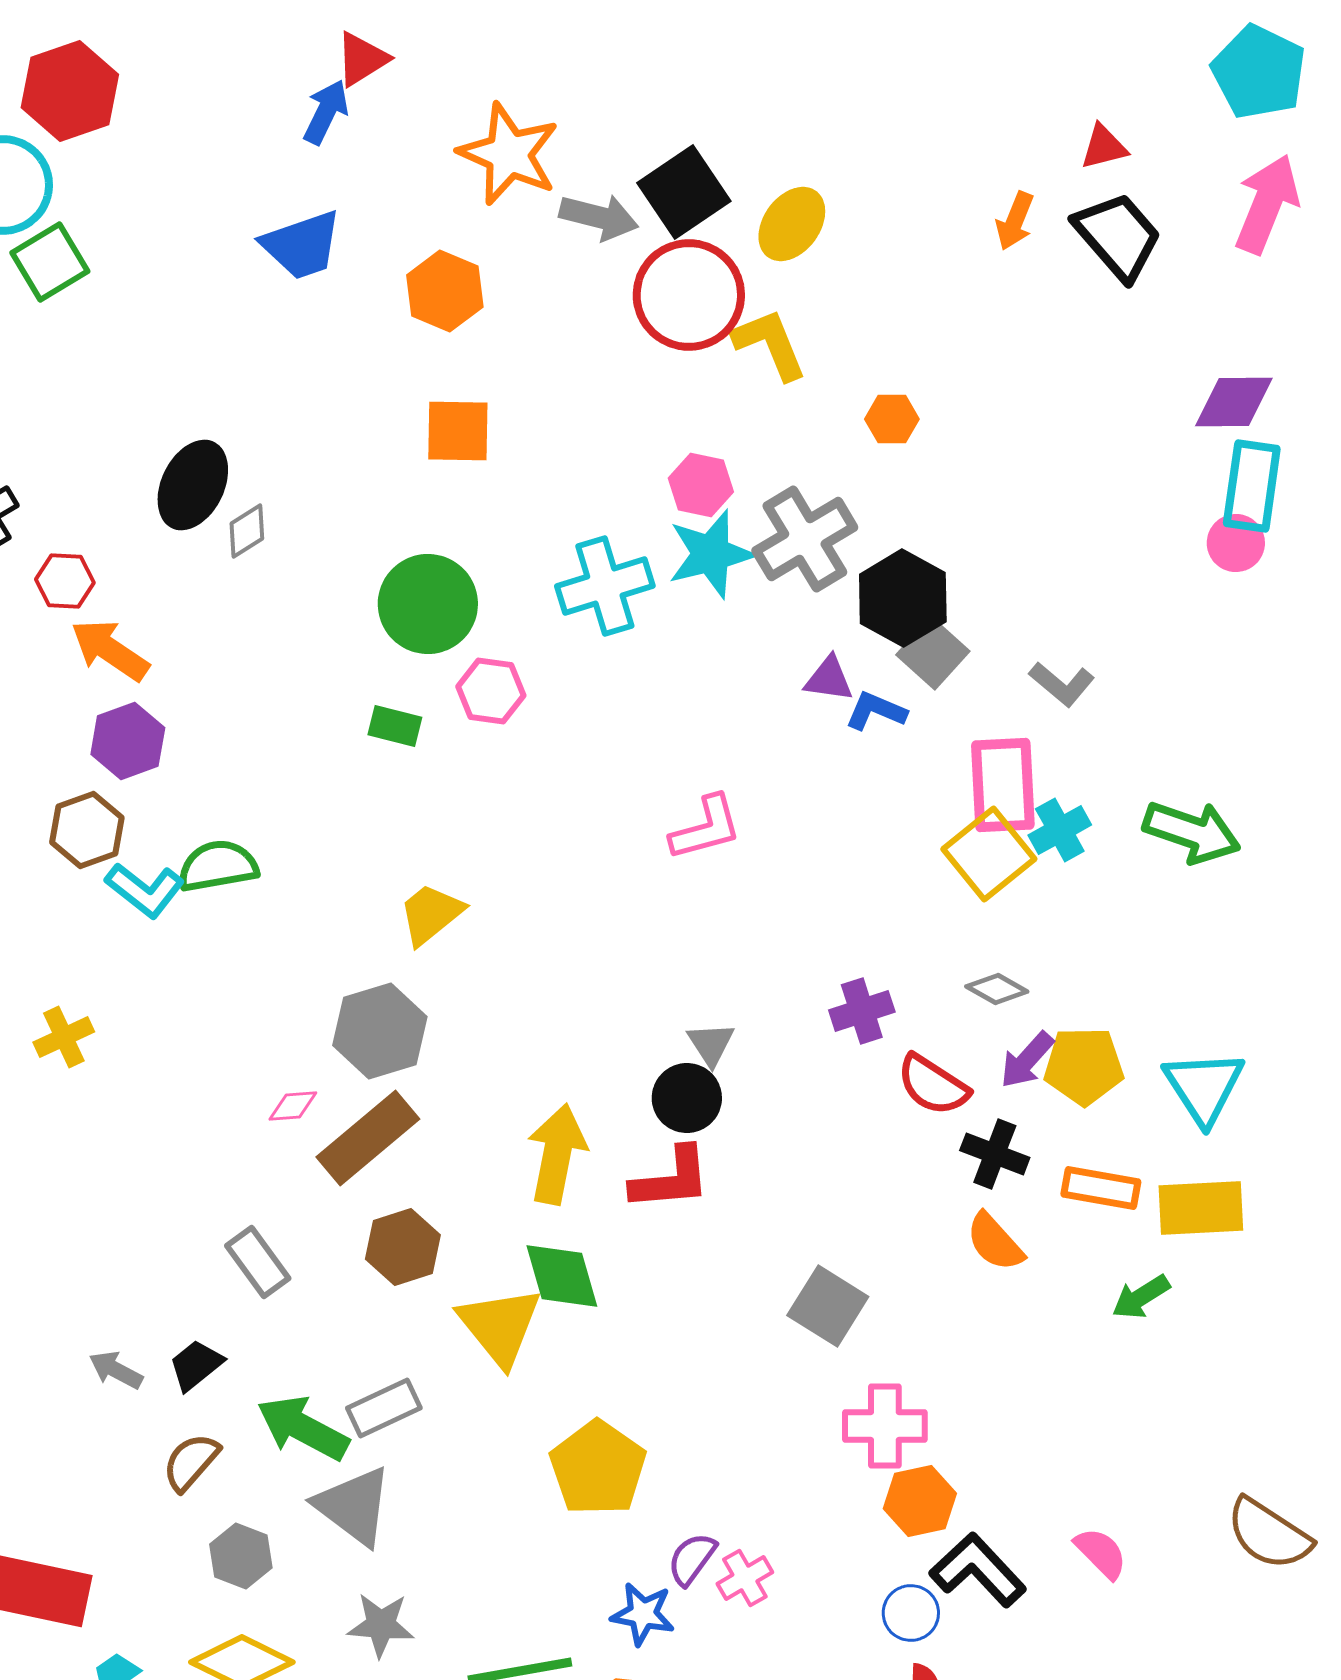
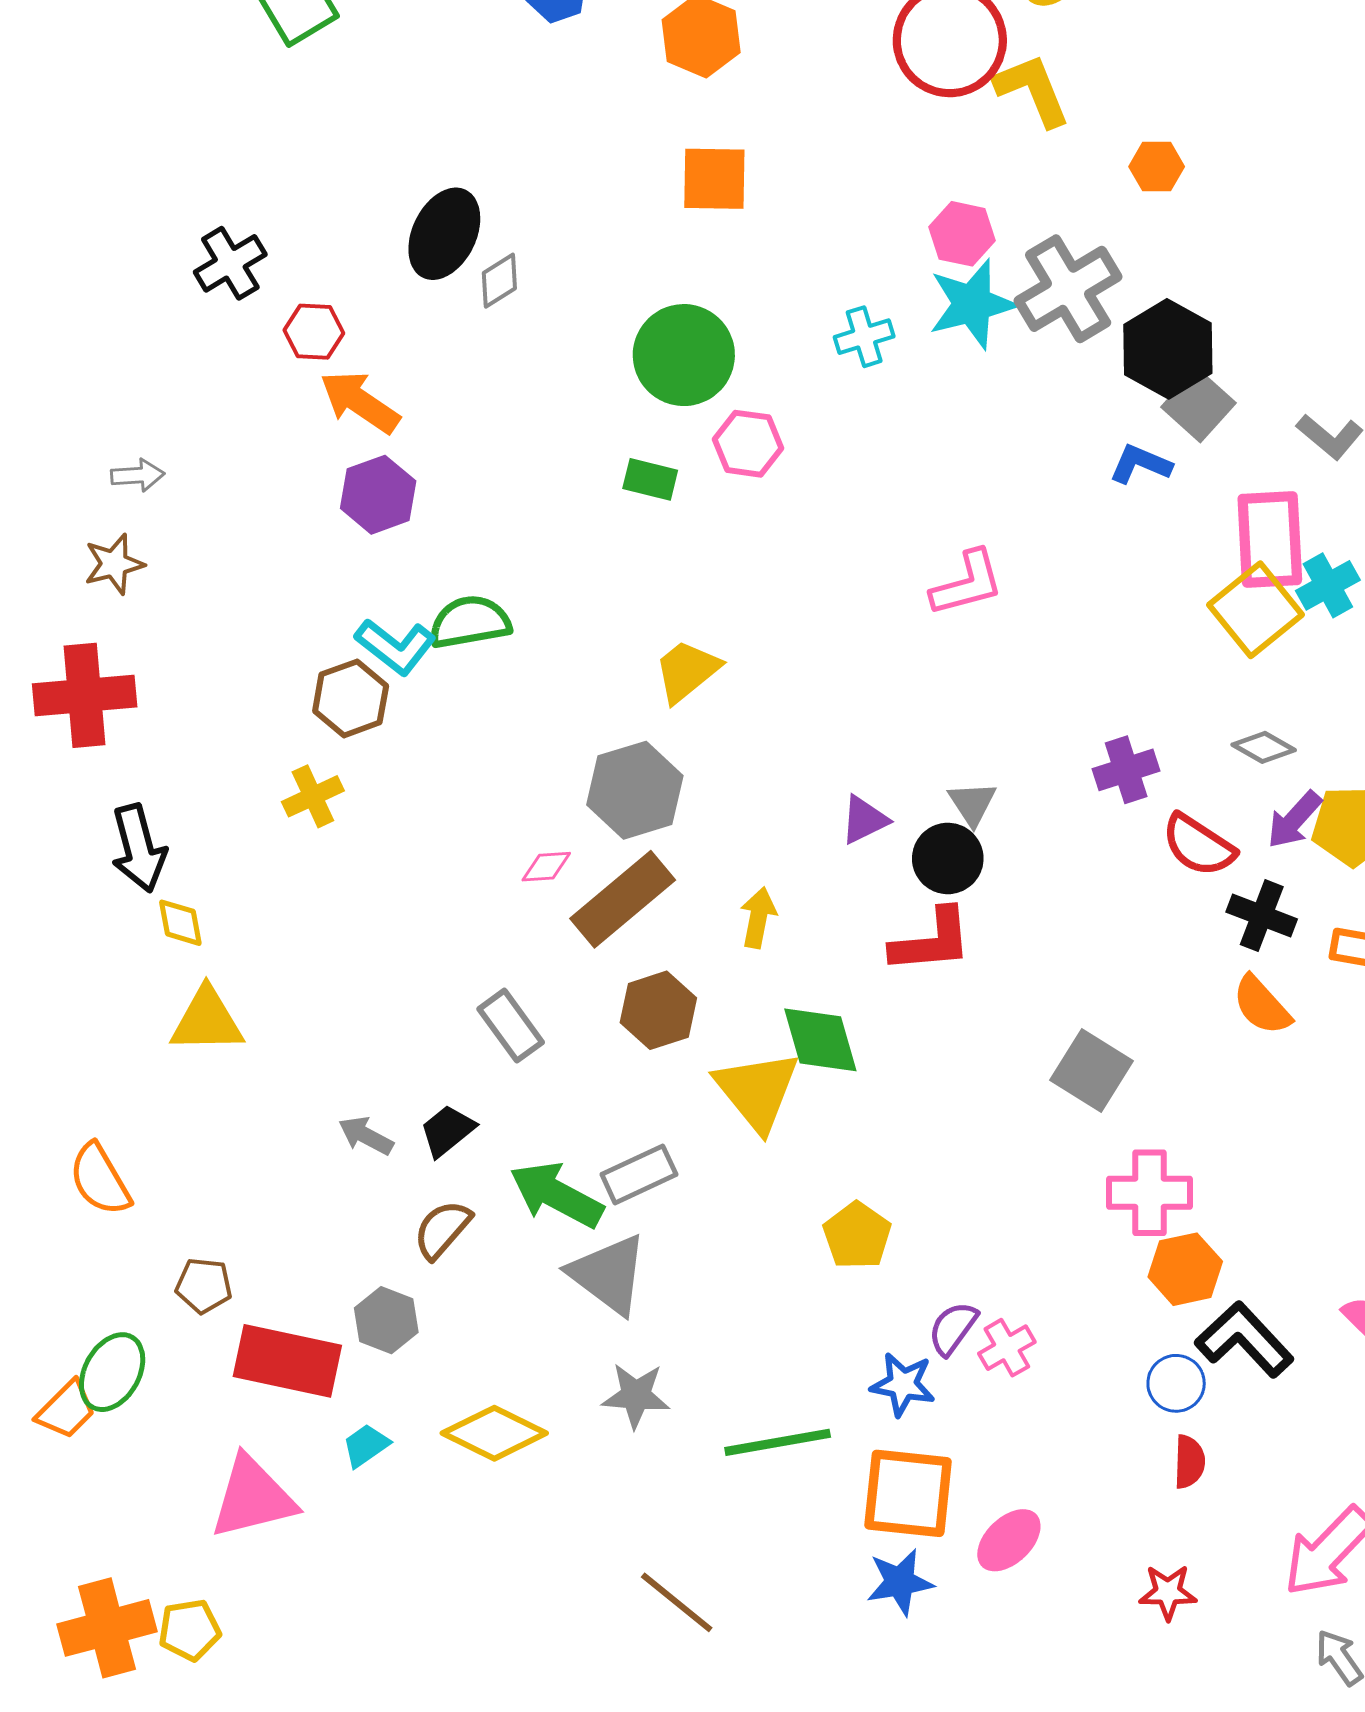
cyan cross: (605, 586) -> (864, 337), size x0.6
purple triangle: (829, 679) -> (864, 820), moved, turned -34
brown hexagon: (87, 830) -> (351, 698), moved
yellow arrow: (557, 1154) -> (758, 918), moved, size x0.6
yellow pentagon: (598, 1468) -> (857, 1236), size x0.7
gray hexagon: (241, 1556) -> (386, 1320), moved

